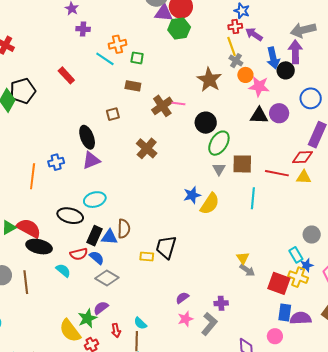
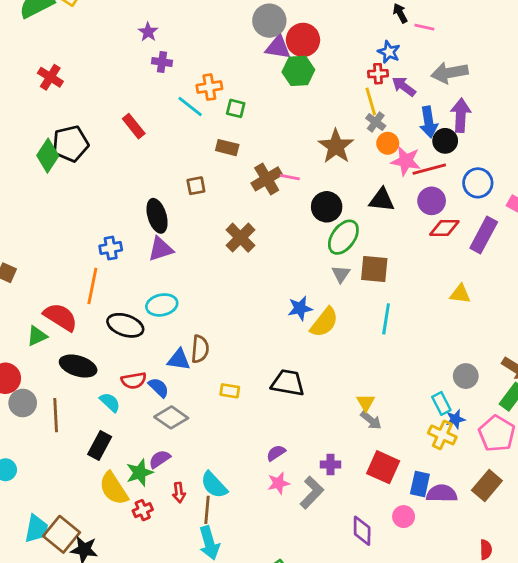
gray arrow: (303, 30) -> (450, 73), moved
black triangle: (259, 115) -> (382, 200), moved
red diamond: (302, 157) -> (444, 228), moved
red line: (277, 173) -> (429, 169), moved, turned -30
orange line: (33, 176) -> (92, 286), moved
red semicircle: (29, 228) -> (60, 317), moved
black rectangle: (94, 236) -> (100, 446), moved
black trapezoid: (166, 247) -> (288, 383), moved, turned 80
red square: (279, 283) -> (383, 467), moved
cyan semicircle: (140, 323) -> (214, 485), size x1.5

